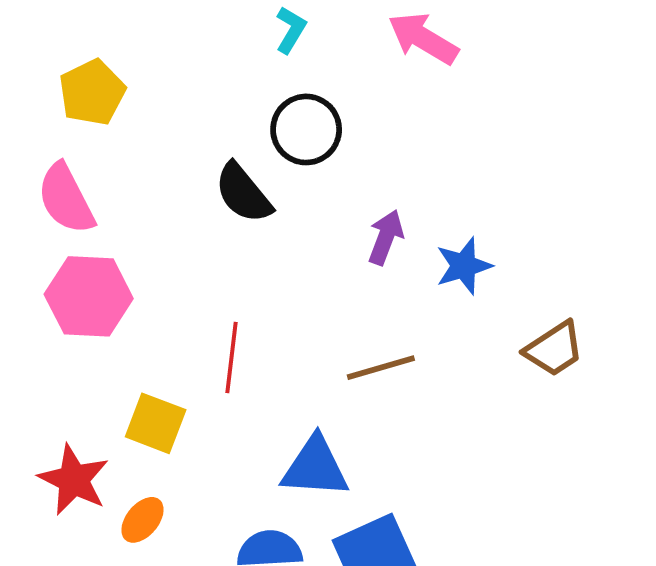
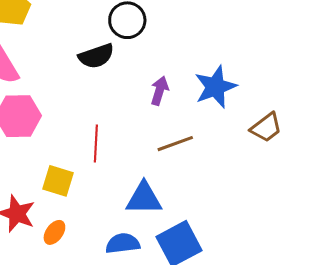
black semicircle: (243, 193) -> (96, 56), turned -66
purple arrow: (386, 237) -> (160, 91), moved
blue star: (464, 266) -> (215, 87), size x1.4

